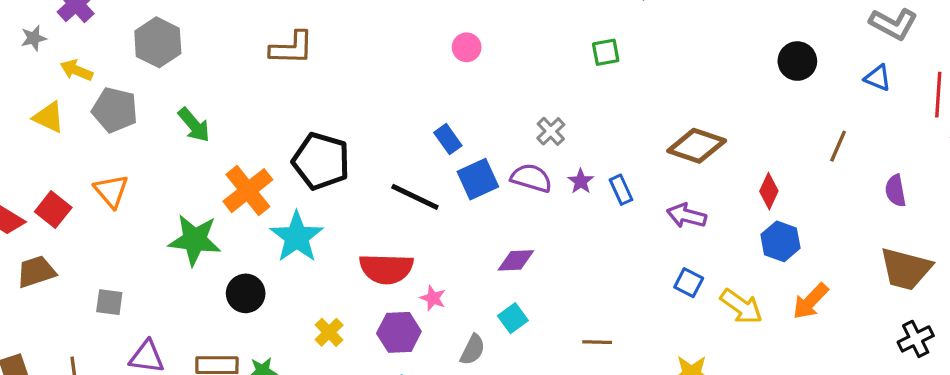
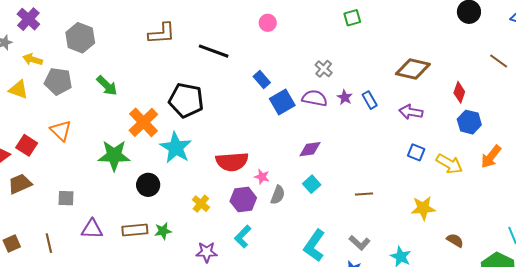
brown line: (838, 146) -> (499, 61), turned -72
black line: (415, 197) -> (214, 51), moved
gray semicircle: (473, 350) -> (278, 195), moved

